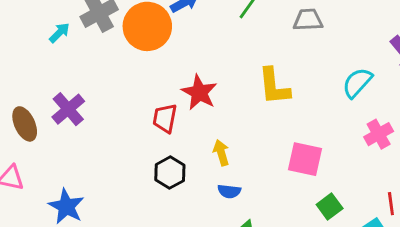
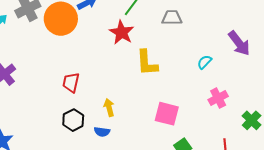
cyan semicircle: (357, 83) -> (205, 62), size x0.7
red star: (199, 92) -> (122, 32), moved
blue semicircle: (229, 191) -> (102, 132), moved

